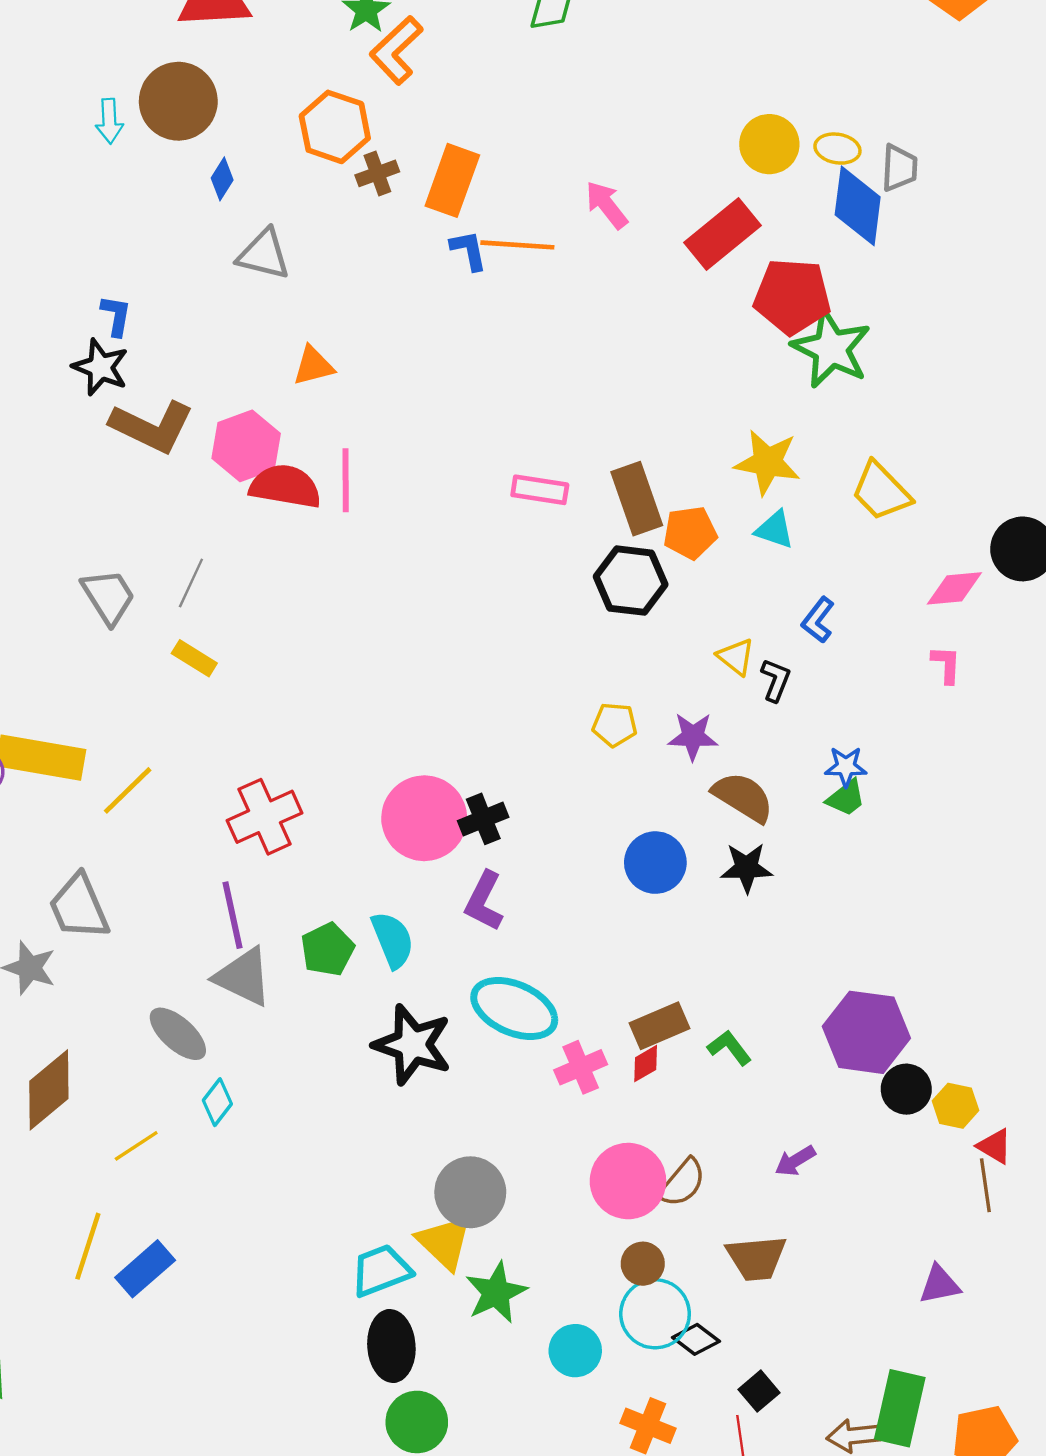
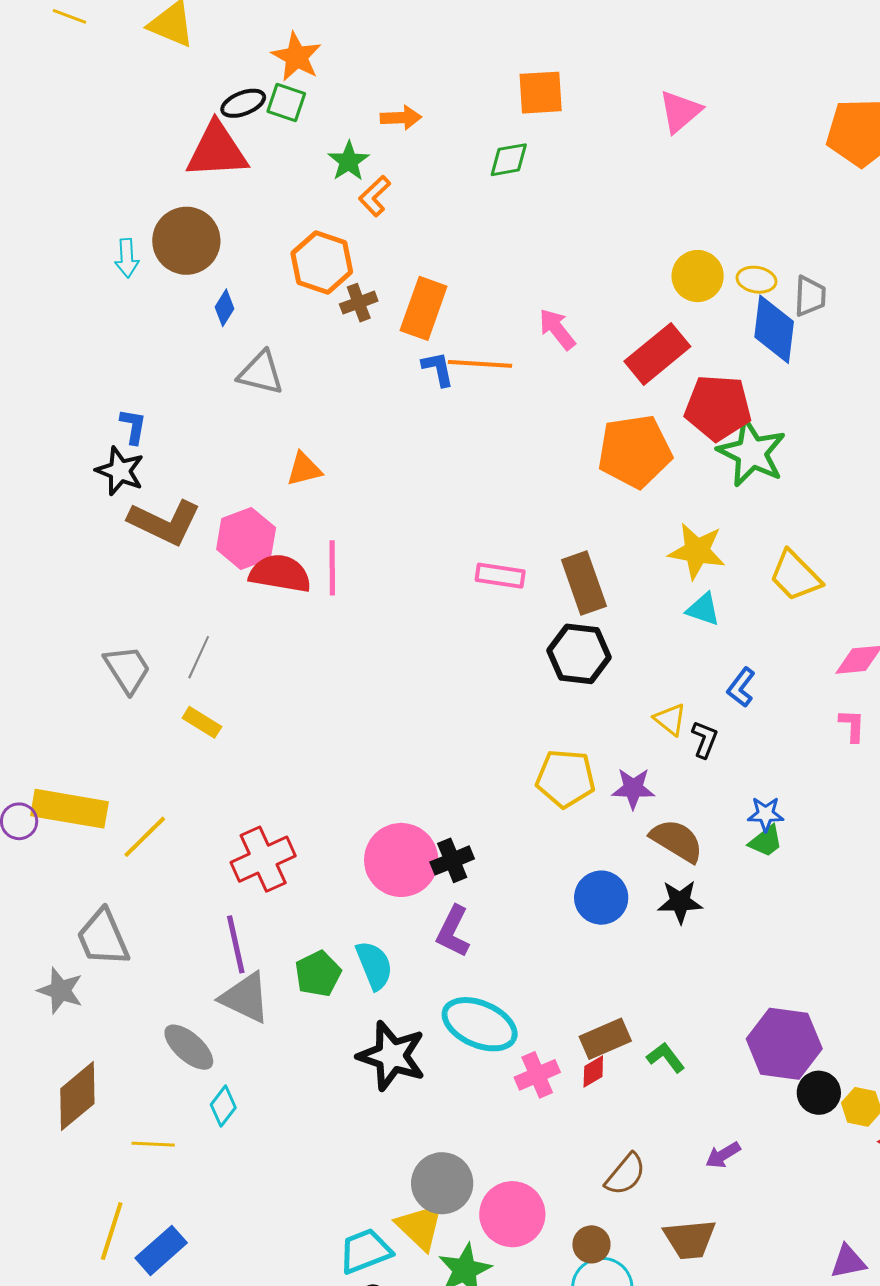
orange L-shape: (396, 50) -> (375, 196), size x0.7
orange pentagon: (690, 533) -> (635, 451), moved, size x1.6
yellow pentagon: (615, 725) -> (565, 779), size x1.5
yellow line: (136, 1146) -> (153, 1144), turned 36
pink circle: (628, 1181) -> (512, 1214), moved

